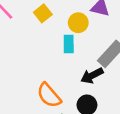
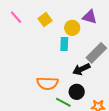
orange semicircle: (49, 95) -> (47, 83), turned -50

